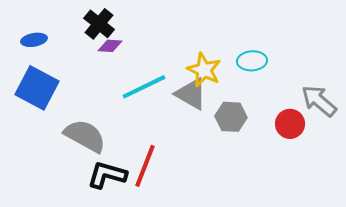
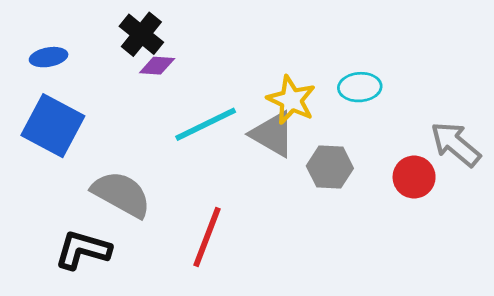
black L-shape: (107, 175) -> (83, 250), moved

